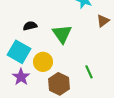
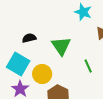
green line: (89, 72) -> (88, 66), moved

